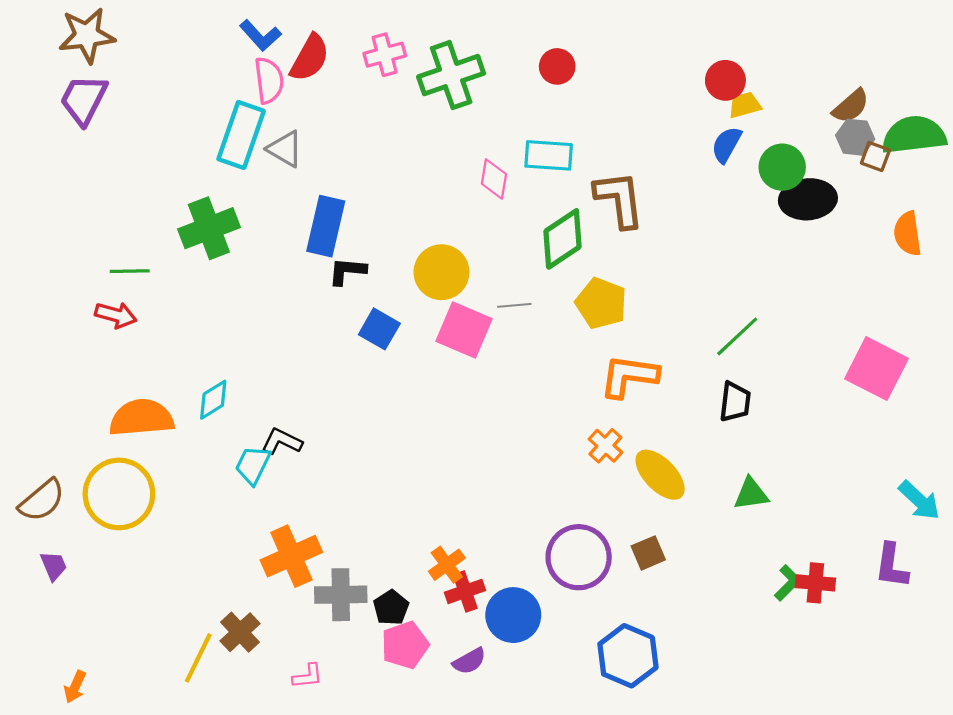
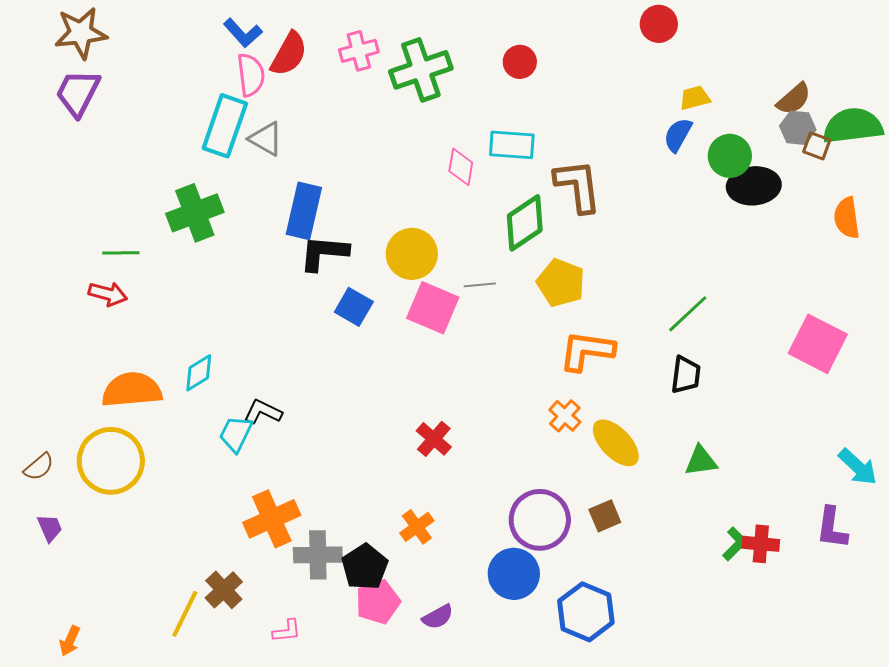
red circle: (725, 80) -> (659, 24), moved
black L-shape: (347, 271) -> (324, 253), size x1.4
brown semicircle: (42, 500) -> (39, 467), size x0.7
red cross: (465, 591) -> (434, 439), moved, turned -30
black pentagon: (391, 608) -> (365, 567), size x1.4
blue circle: (513, 615) -> (514, 574), moved

